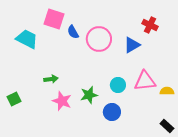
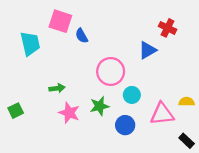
cyan trapezoid: (27, 39) -> (30, 44), turned 50
pink circle: (99, 39) -> (111, 71), moved
pink triangle: (145, 81) -> (162, 114), moved

